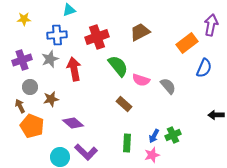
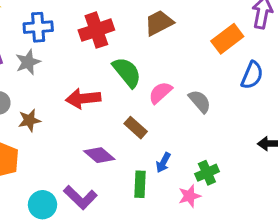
red arrow: (74, 69) -> (83, 98), moved, turned -85
pink semicircle: (141, 80) -> (160, 93), turned 120
purple diamond: (73, 123) -> (99, 155), moved
blue arrow: (154, 136) -> (163, 163), moved
pink star: (152, 155) -> (189, 196), moved

